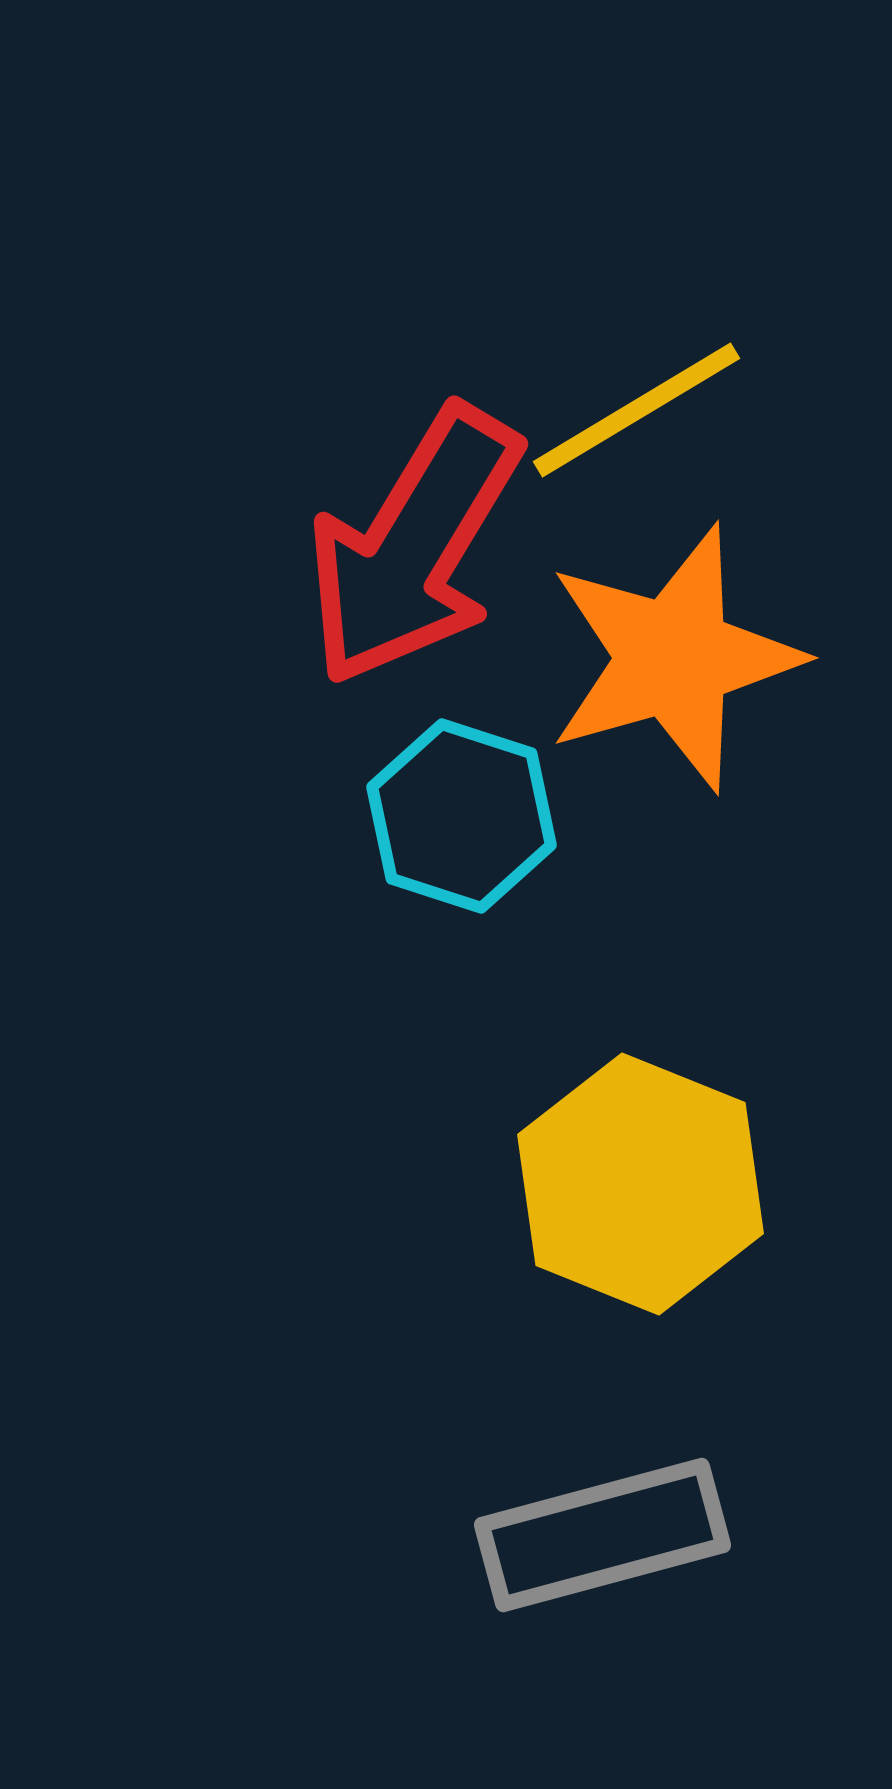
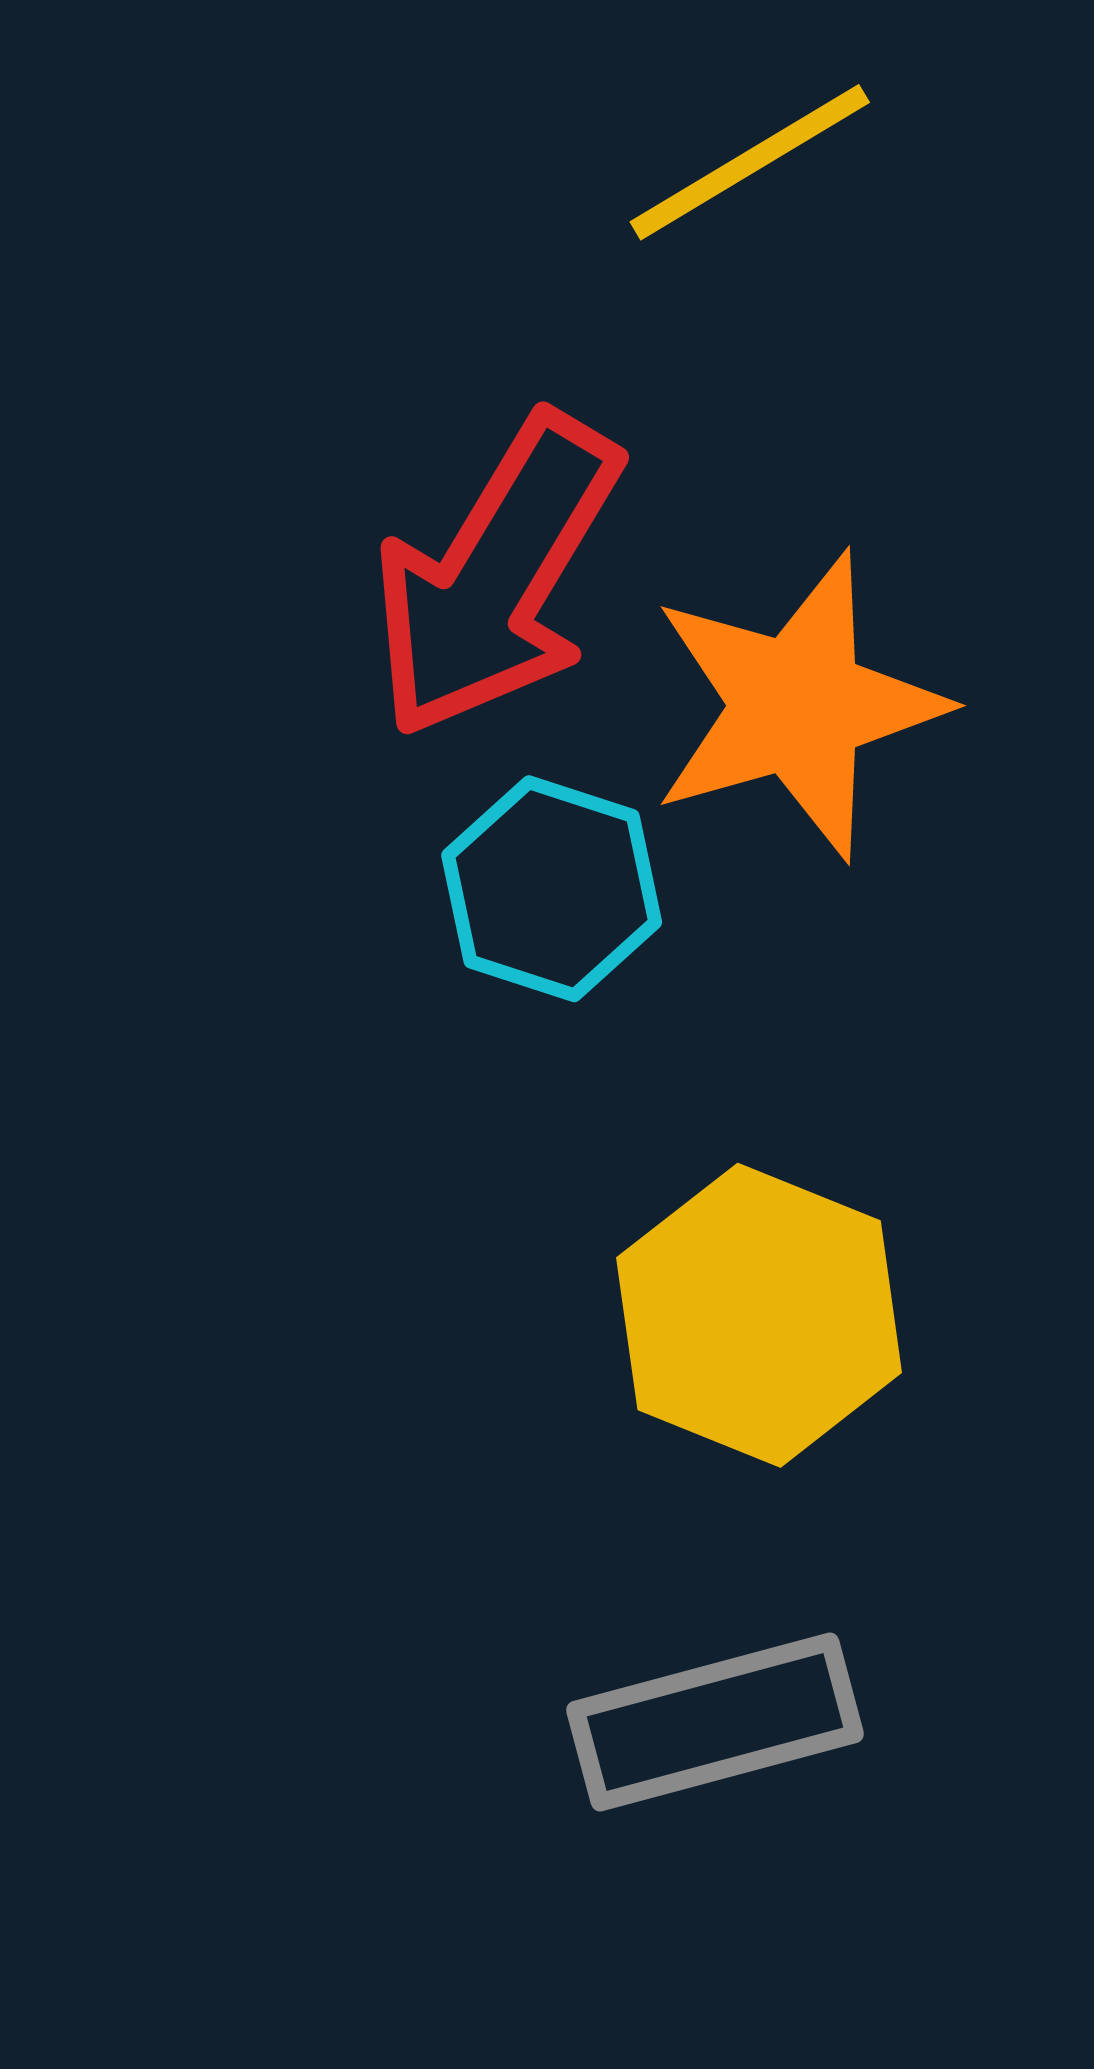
yellow line: (636, 410) -> (750, 162), moved

